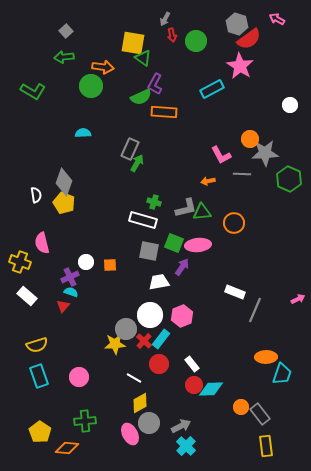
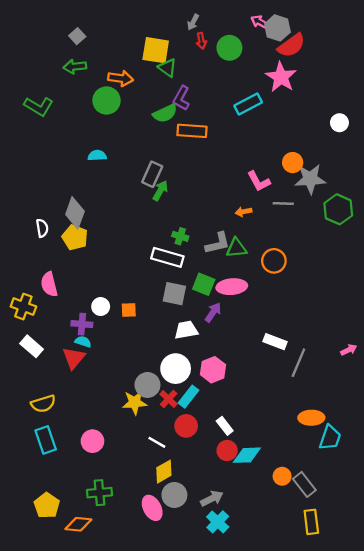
pink arrow: (277, 19) -> (260, 22), moved
purple cross: (70, 277) -> (82, 324), turned 30
red triangle: (63, 306) -> (74, 358), size x1.5

